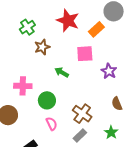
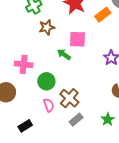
pink square: (85, 54) -> (77, 39), moved
brown cross: (82, 114) -> (69, 98), moved

